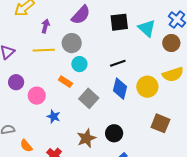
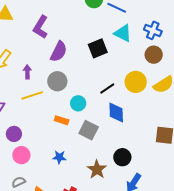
cyan triangle: (147, 28) -> (123, 33), moved
cyan circle: (79, 64) -> (78, 103), moved
yellow circle: (147, 87) -> (136, 82), moved
pink circle: (37, 96) -> (21, 155), moved

